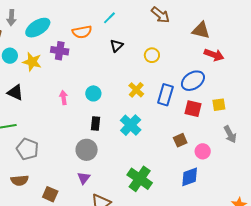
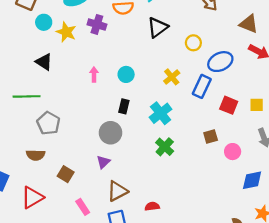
black triangle: (117, 46) -> (158, 27), size x1.5
blue ellipse: (193, 81) -> (220, 62), moved
blue diamond: (190, 177) -> (252, 180), moved
green cross: (140, 179) -> (165, 147), moved, size x0.7

